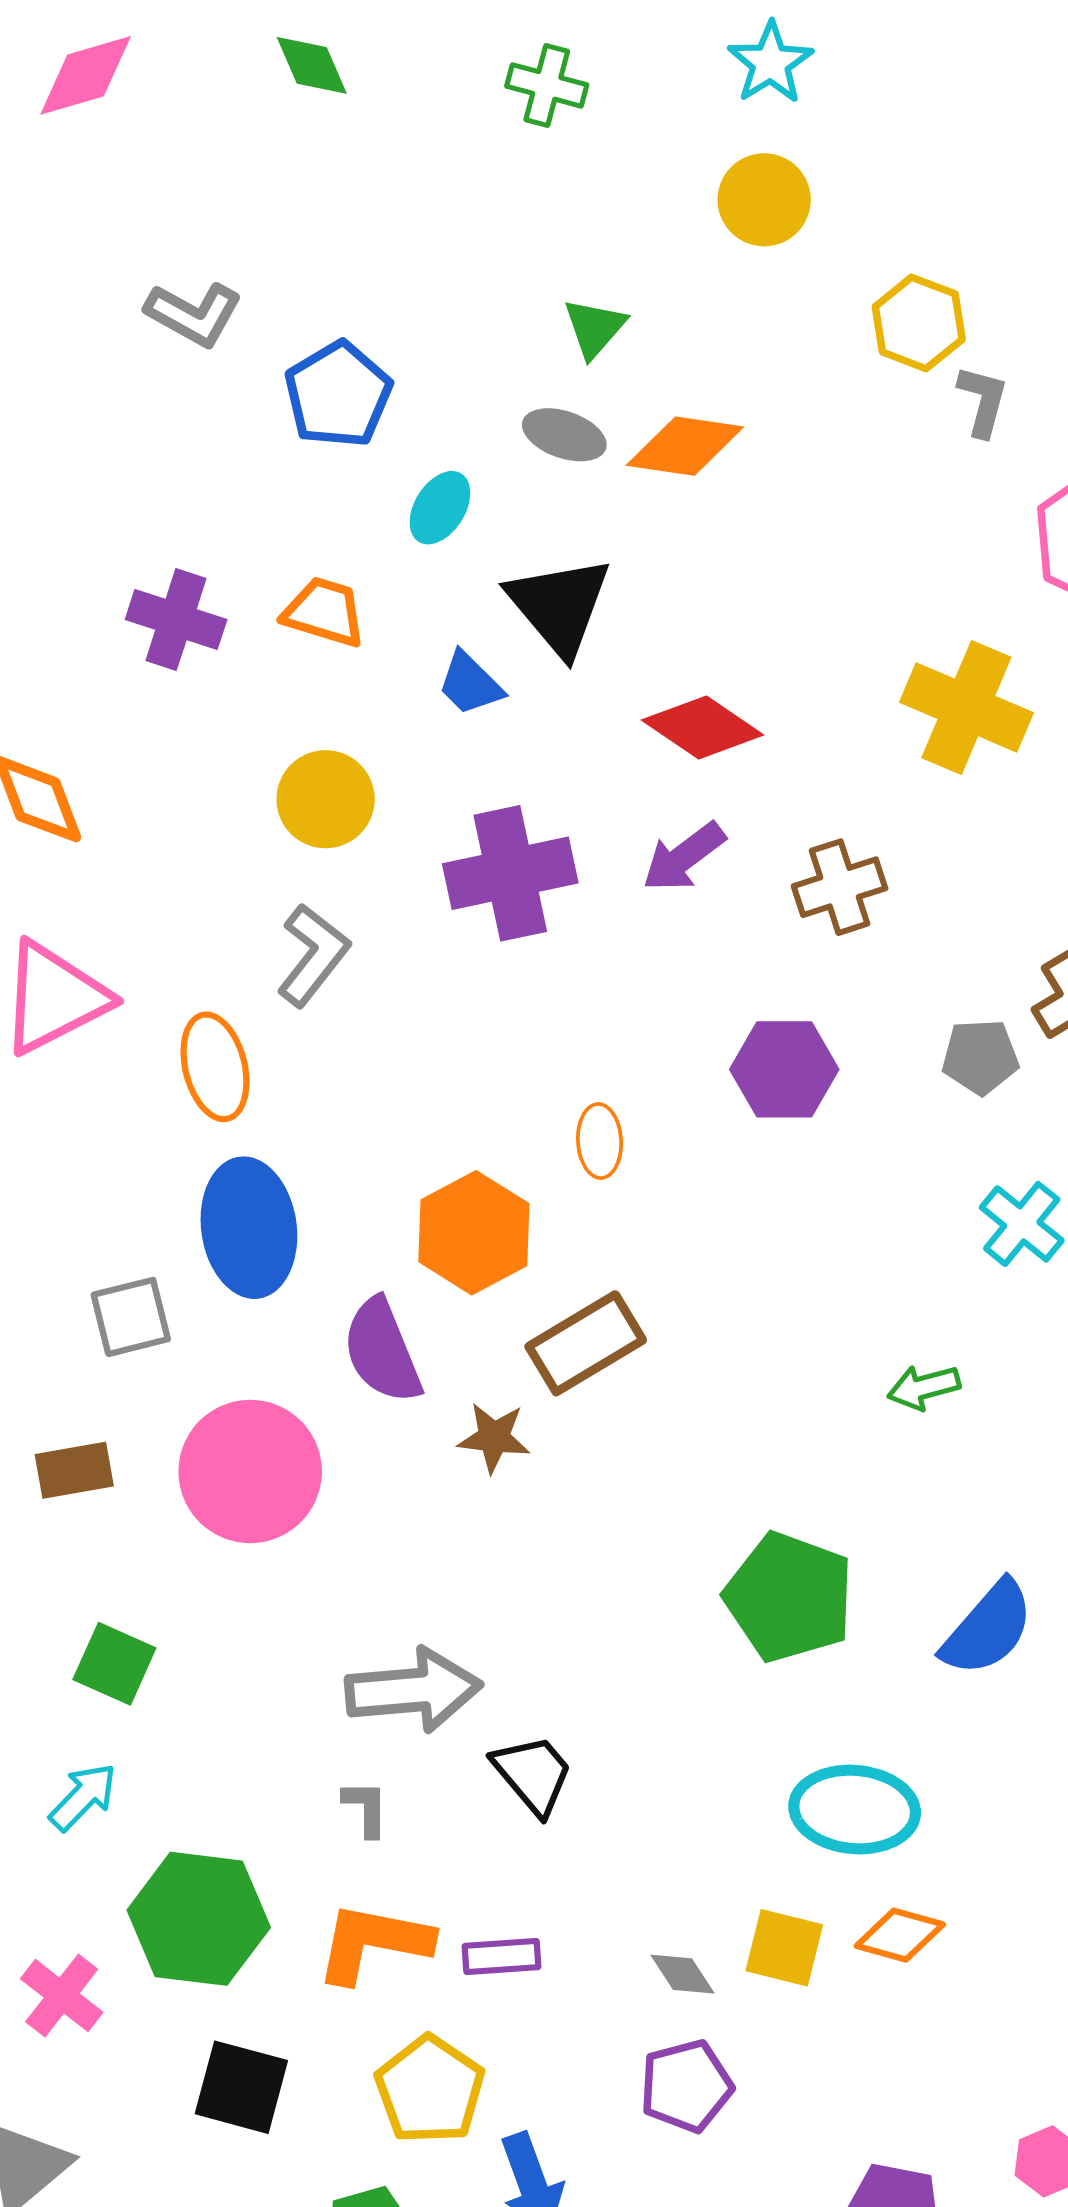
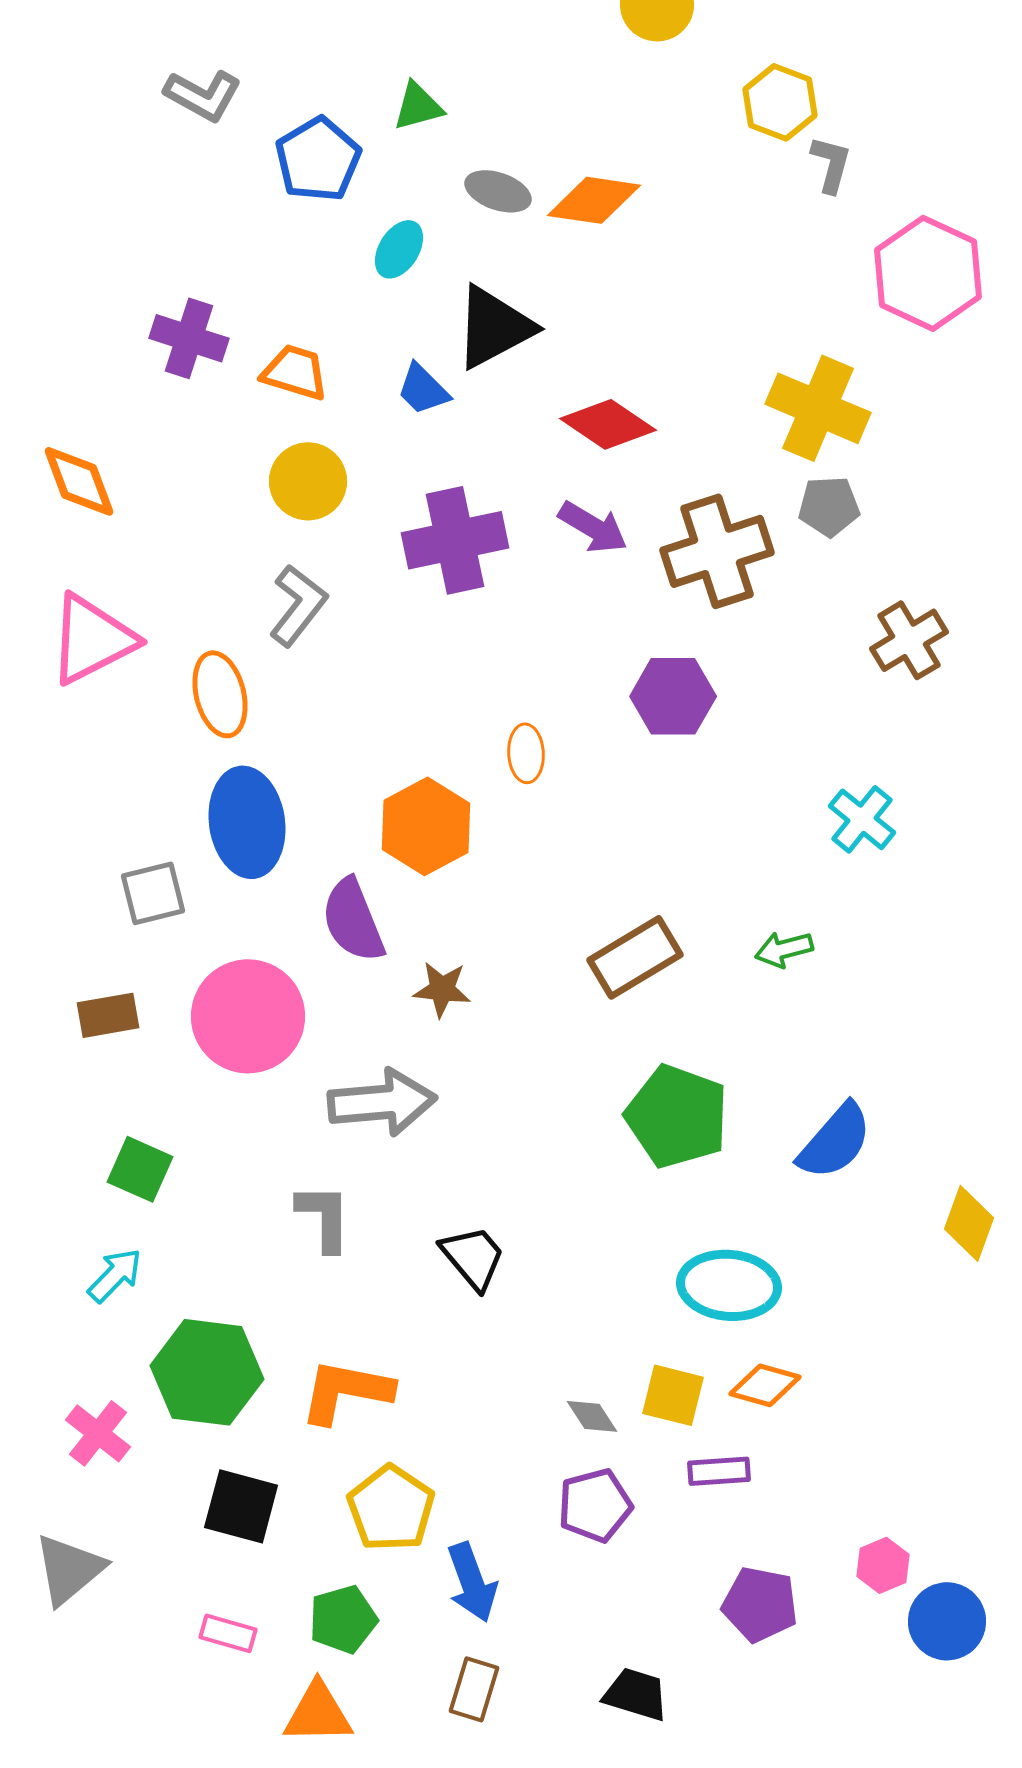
green triangle: (594, 328) -> (418, 106), moved, turned 34
black triangle: (559, 606) -> (494, 327), turned 42
orange trapezoid: (324, 612) -> (295, 372), moved
purple arrow: (684, 857) -> (593, 527), turned -112
brown cross: (840, 887) -> (717, 551), size x1.5
gray pentagon: (980, 1057) -> (829, 506), moved
brown rectangle: (586, 1343) -> (635, 957), moved
gray arrow: (414, 1690) -> (382, 1102), moved
gray L-shape: (366, 1808) -> (324, 1217), moved, size x1.5
purple rectangle: (502, 1957) -> (719, 1471), moved

